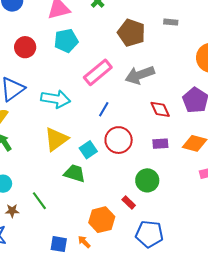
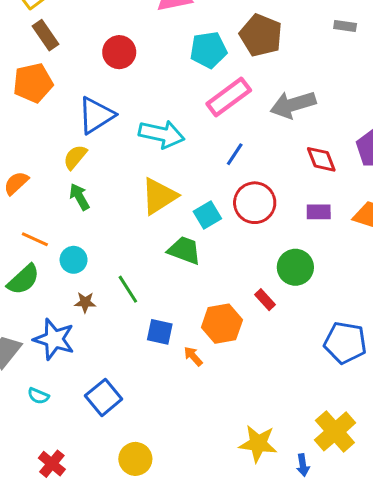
brown pentagon: (131, 33) -> (261, 35), moved
cyan pentagon: (66, 41) -> (208, 50), moved
blue pentagon: (149, 234) -> (345, 343), moved
blue square: (59, 244) -> (160, 332), moved

